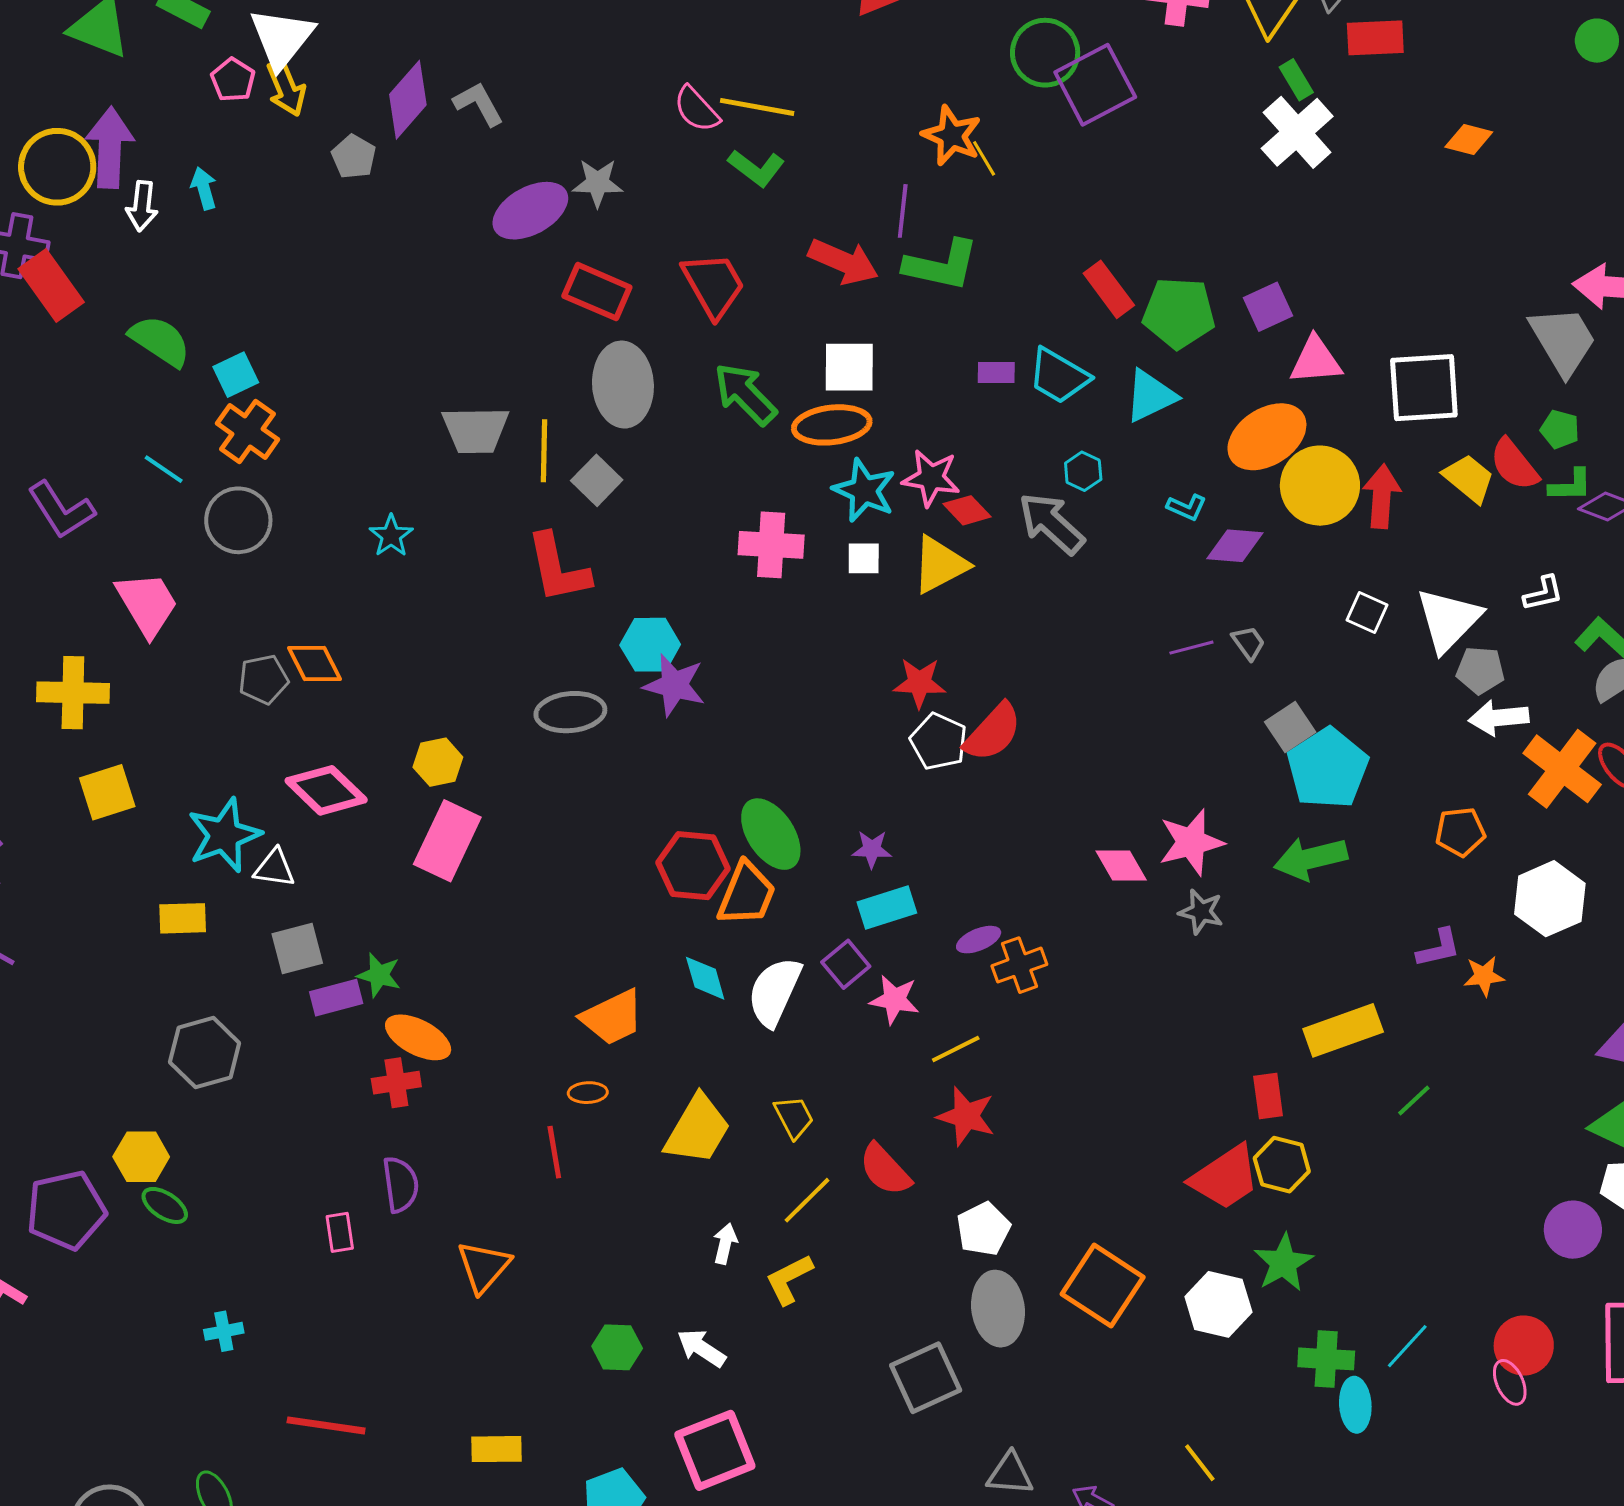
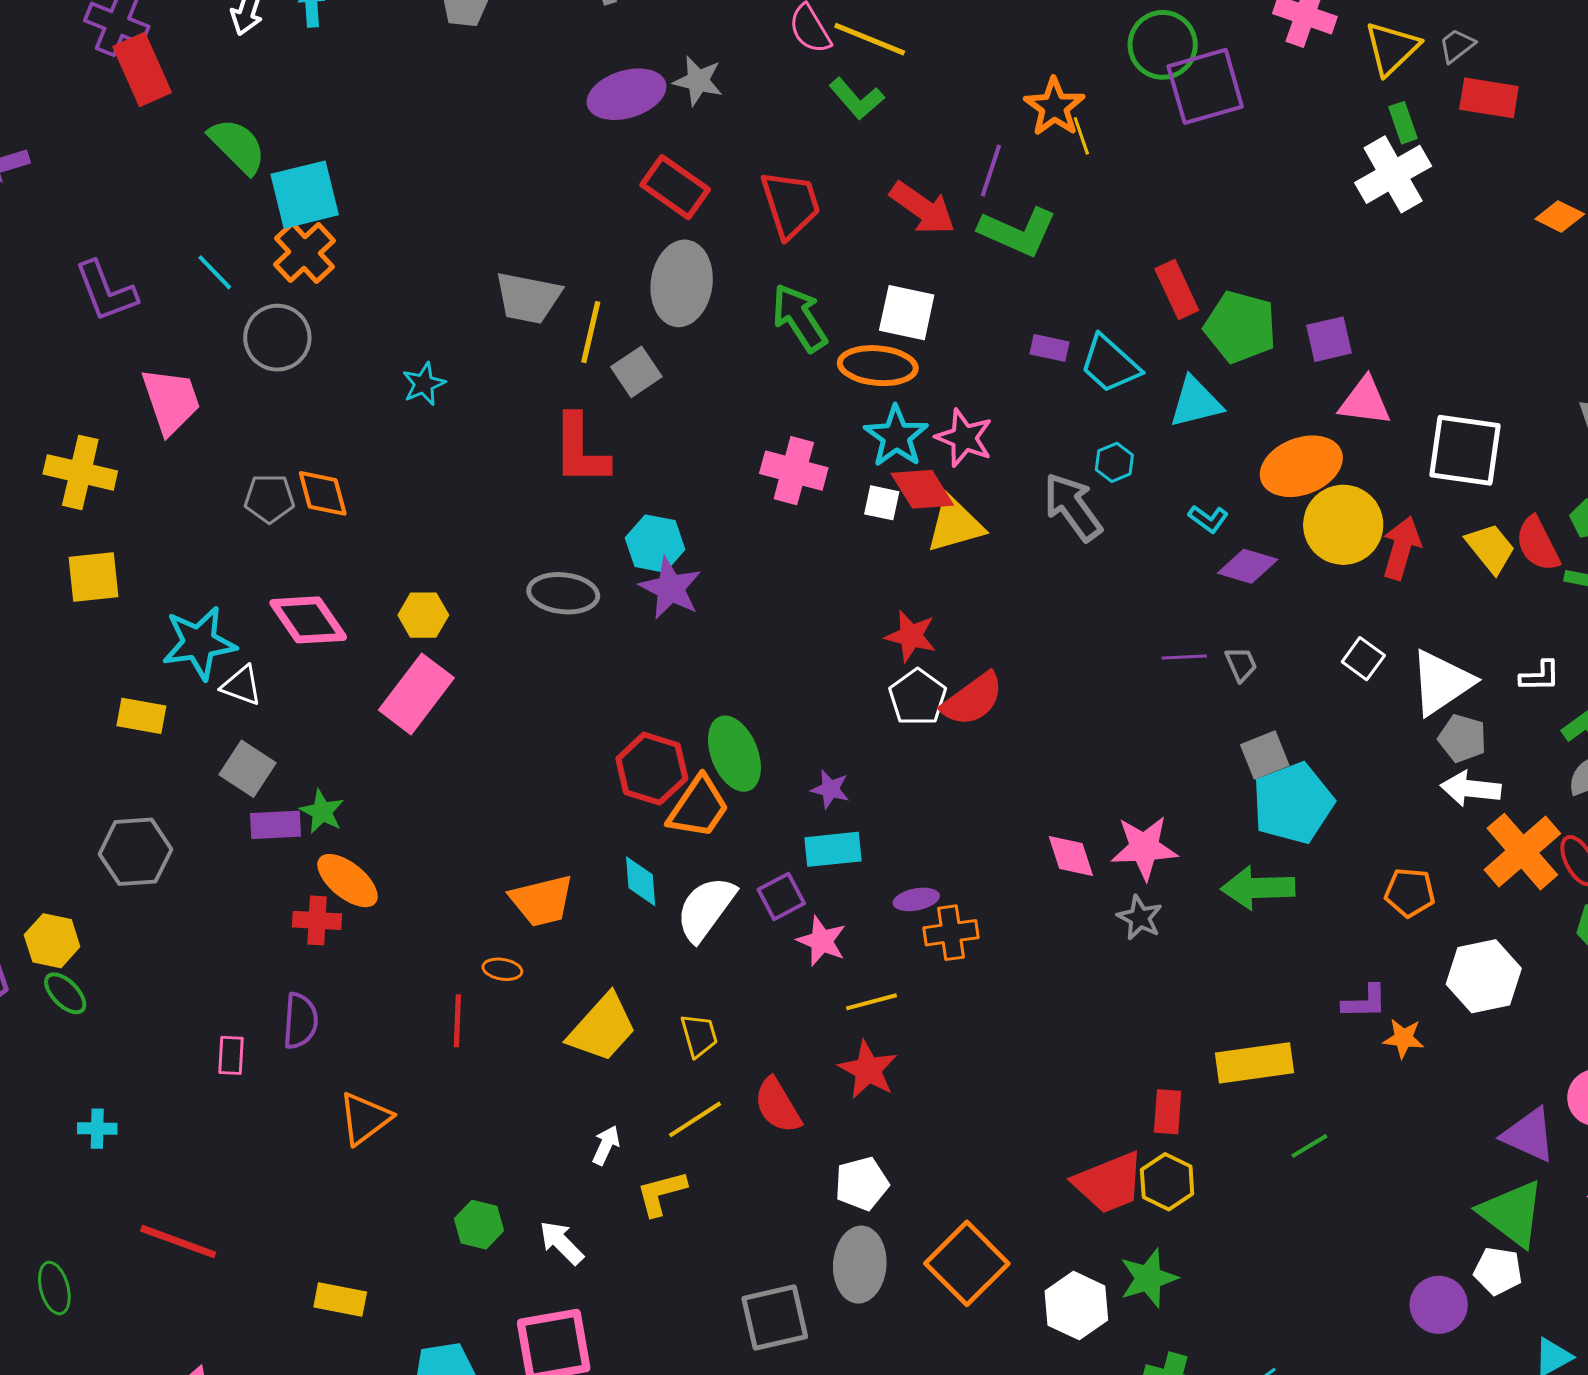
cyan square: (236, 375) -> (305, 195), size x1.6
red diamond: (967, 510) -> (922, 489), moved, size x1.4
gray square: (297, 948) -> (248, 769), turned 36

